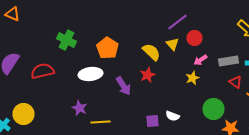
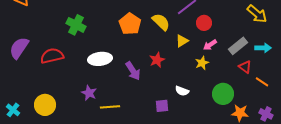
yellow triangle: (172, 44) -> (182, 41), moved, turned 40
orange pentagon: (108, 48) -> (130, 24), moved
yellow semicircle: (152, 52) -> (161, 22), moved
gray rectangle: (228, 61) -> (238, 46), turned -30
yellow circle: (24, 114) -> (45, 105), moved
white semicircle: (172, 116) -> (182, 91), moved

